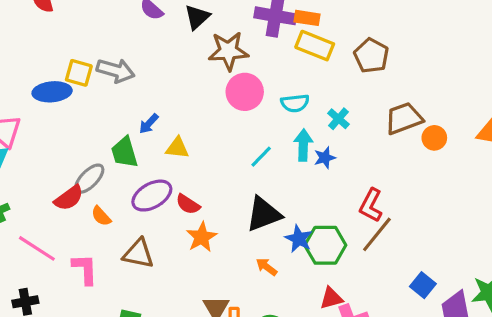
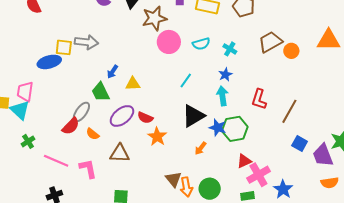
cyan arrow: (303, 145) -> (222, 96), moved
brown line: (377, 234) -> (289, 111), moved
orange arrow: (267, 267) -> (201, 148), turned -80

